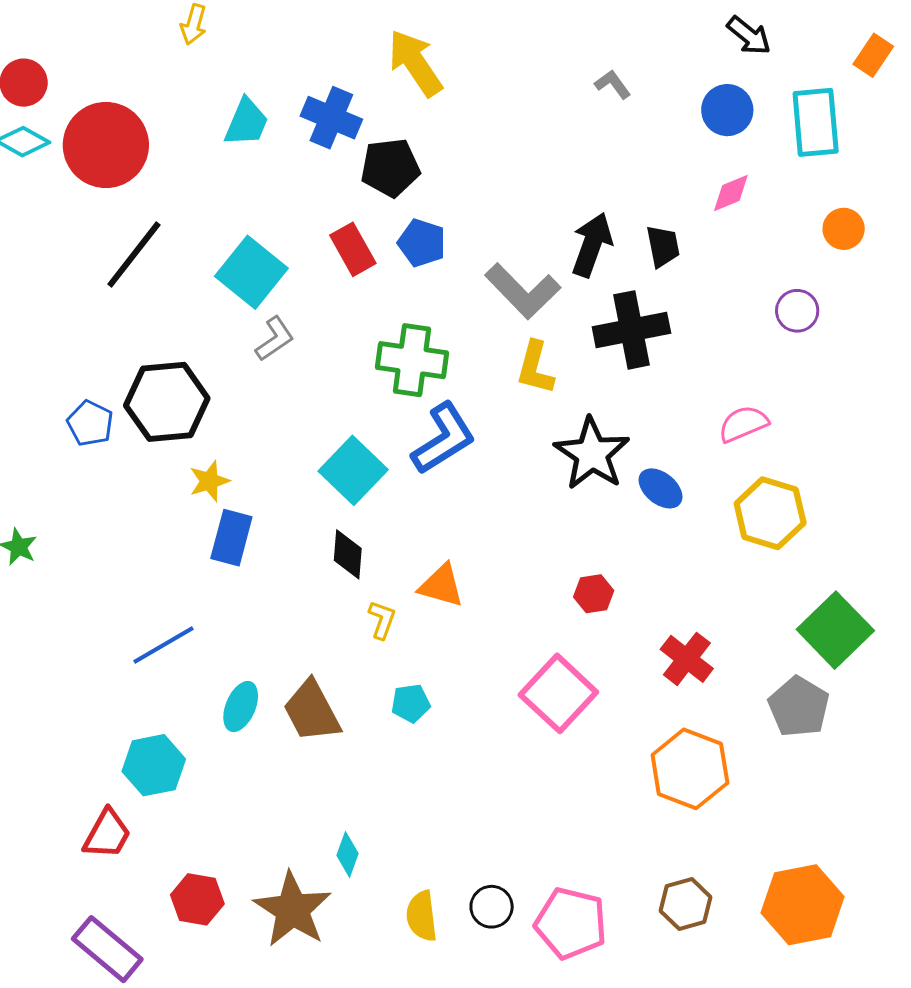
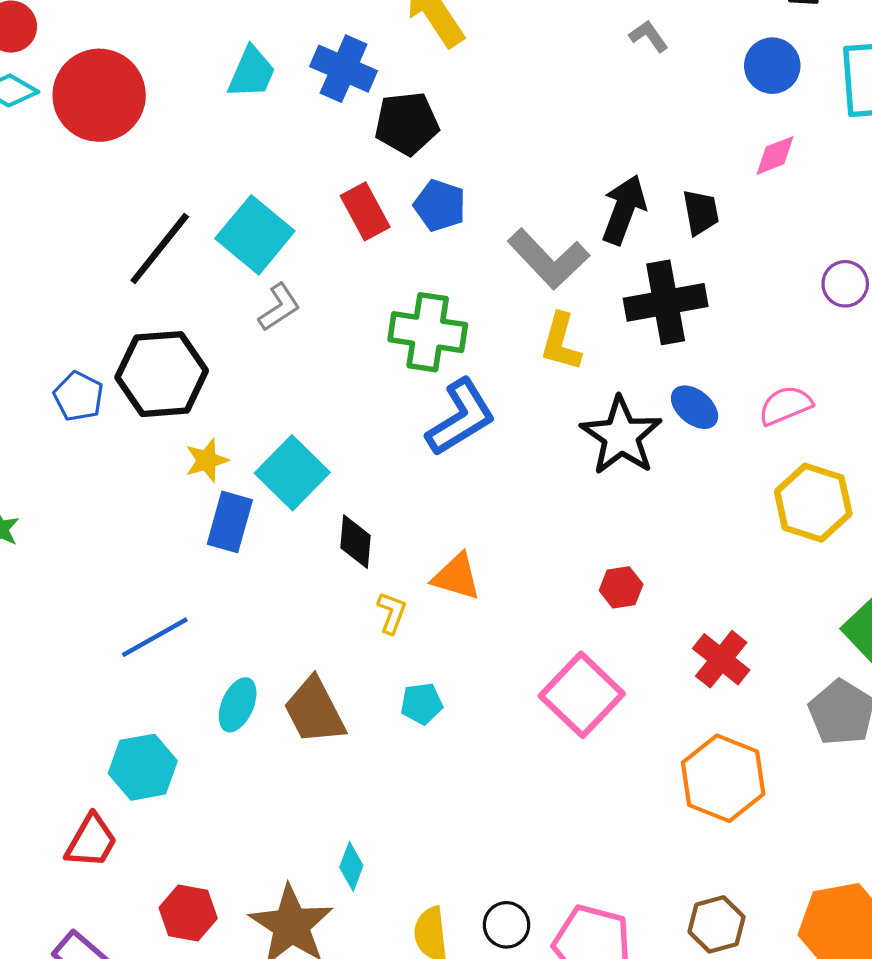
black line: (134, 254) -> (160, 249), moved
cyan square: (353, 470) -> (292, 473), moved
blue ellipse: (661, 488) -> (695, 407), moved

